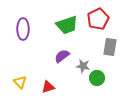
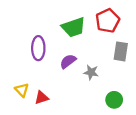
purple ellipse: (23, 29) -> (38, 48), moved
green circle: (97, 78) -> (114, 100), moved
red triangle: (48, 87) -> (42, 98), moved

